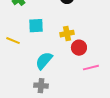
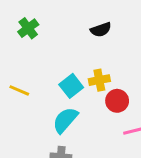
cyan square: (36, 26) -> (71, 86), moved, turned -35

